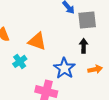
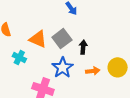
gray square: (87, 20) -> (62, 39), moved, turned -36
cyan cross: (20, 61) -> (19, 57), turned -32

